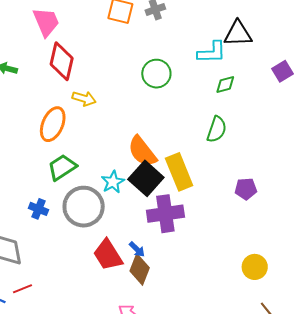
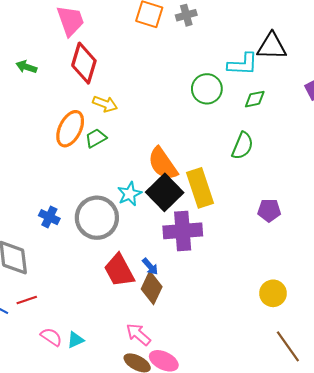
green circle: (156, 74) -> (207, 89), moved
green trapezoid: (62, 167) -> (96, 138), moved, size x0.7

